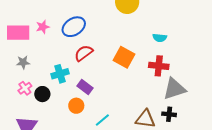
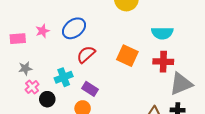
pink rectangle: (18, 33) -> (18, 39), size x0.7
cyan semicircle: (160, 38) -> (162, 33), size x1.5
pink cross: (25, 88) -> (32, 87), moved

